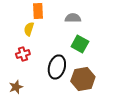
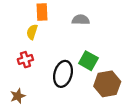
green square: (80, 44) -> (88, 61), moved
brown hexagon: (83, 79) -> (107, 84), moved

